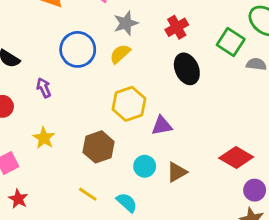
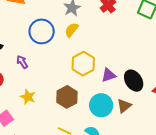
black ellipse: (187, 69) -> (134, 81), moved
cyan circle: (145, 166) -> (101, 105), size x1.5

